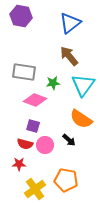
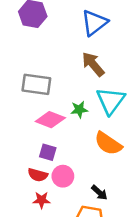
green star: (53, 83) -> (79, 110), moved
black arrow: (69, 140) -> (99, 193), moved
red star: (19, 164) -> (42, 200), moved

